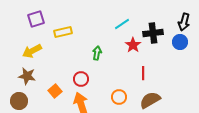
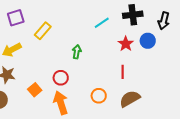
yellow rectangle: (63, 32) -> (43, 31), turned -36
black cross: (153, 33) -> (133, 15), moved
blue circle: (180, 42) -> (148, 41), moved
red star: (133, 45) -> (126, 44), moved

